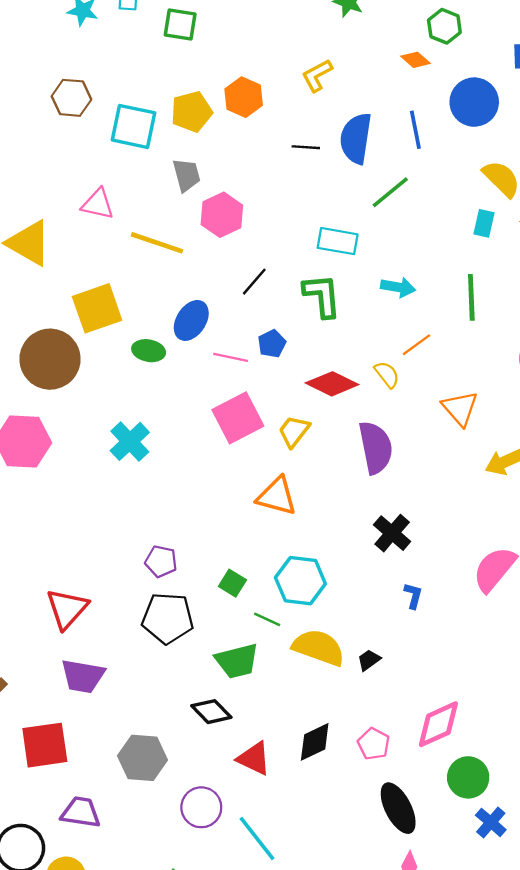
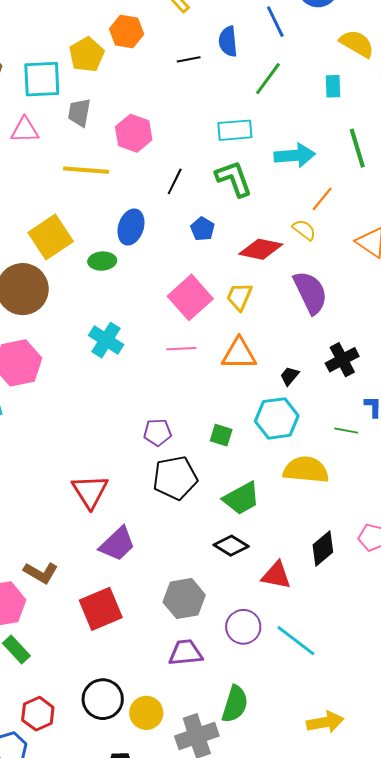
blue semicircle: (356, 138) -> (228, 41), size x0.7
gray trapezoid: (186, 175) -> (79, 113), moved, turned -140
pink triangle: (98, 204) -> (25, 130), moved
cyan rectangle: (484, 223) -> (333, 86), moved
cyan arrow: (398, 287) -> (295, 155), size x1.4
pink line: (231, 357) -> (181, 349), moved
black cross: (392, 533) -> (342, 360), turned 36
green line: (267, 619) -> (346, 431), moved
black trapezoid: (369, 660) -> (290, 376), moved
purple trapezoid: (83, 676) -> (117, 544), turned -39
purple trapezoid: (81, 812) -> (186, 653), moved

